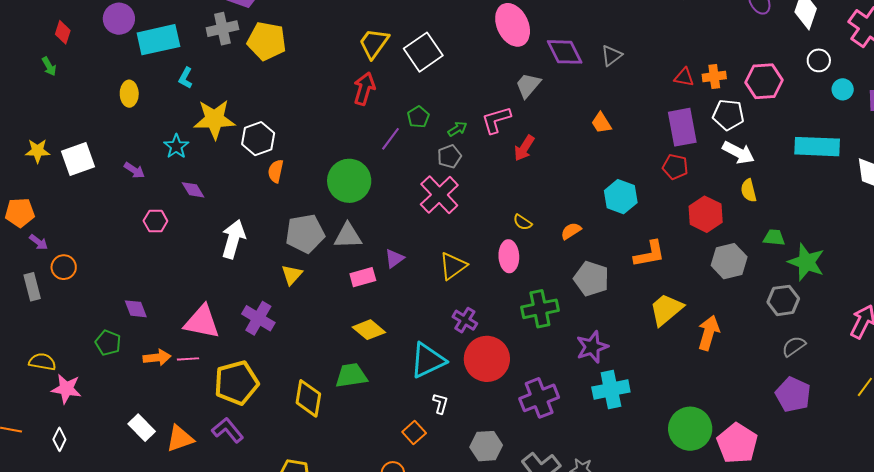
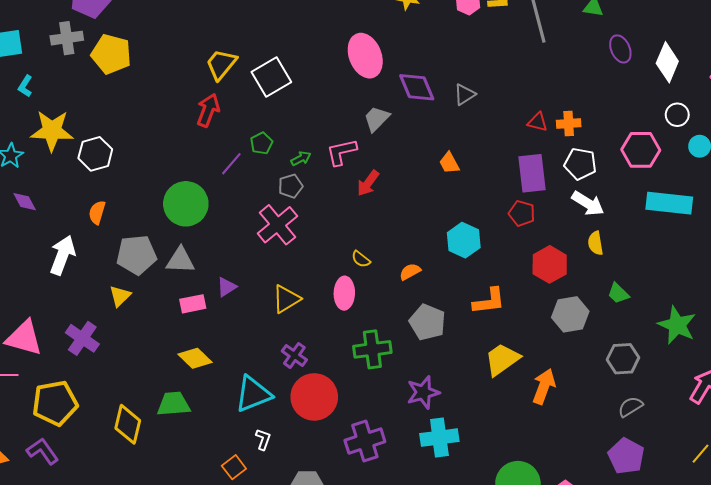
pink hexagon: (764, 81) -> (641, 150), moved
orange semicircle: (276, 171) -> (97, 212), moved
green trapezoid: (774, 238) -> (618, 293), turned -145
green star: (806, 262) -> (677, 325), moved

